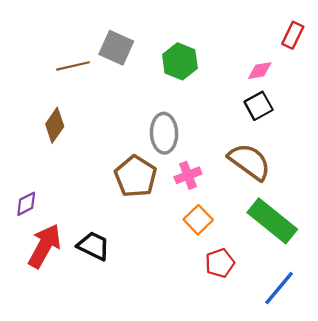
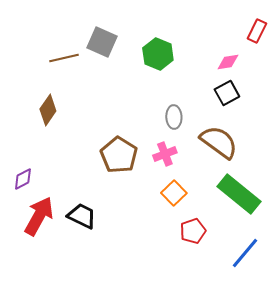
gray ellipse: (164, 133) -> (174, 117), moved, size x0.7

